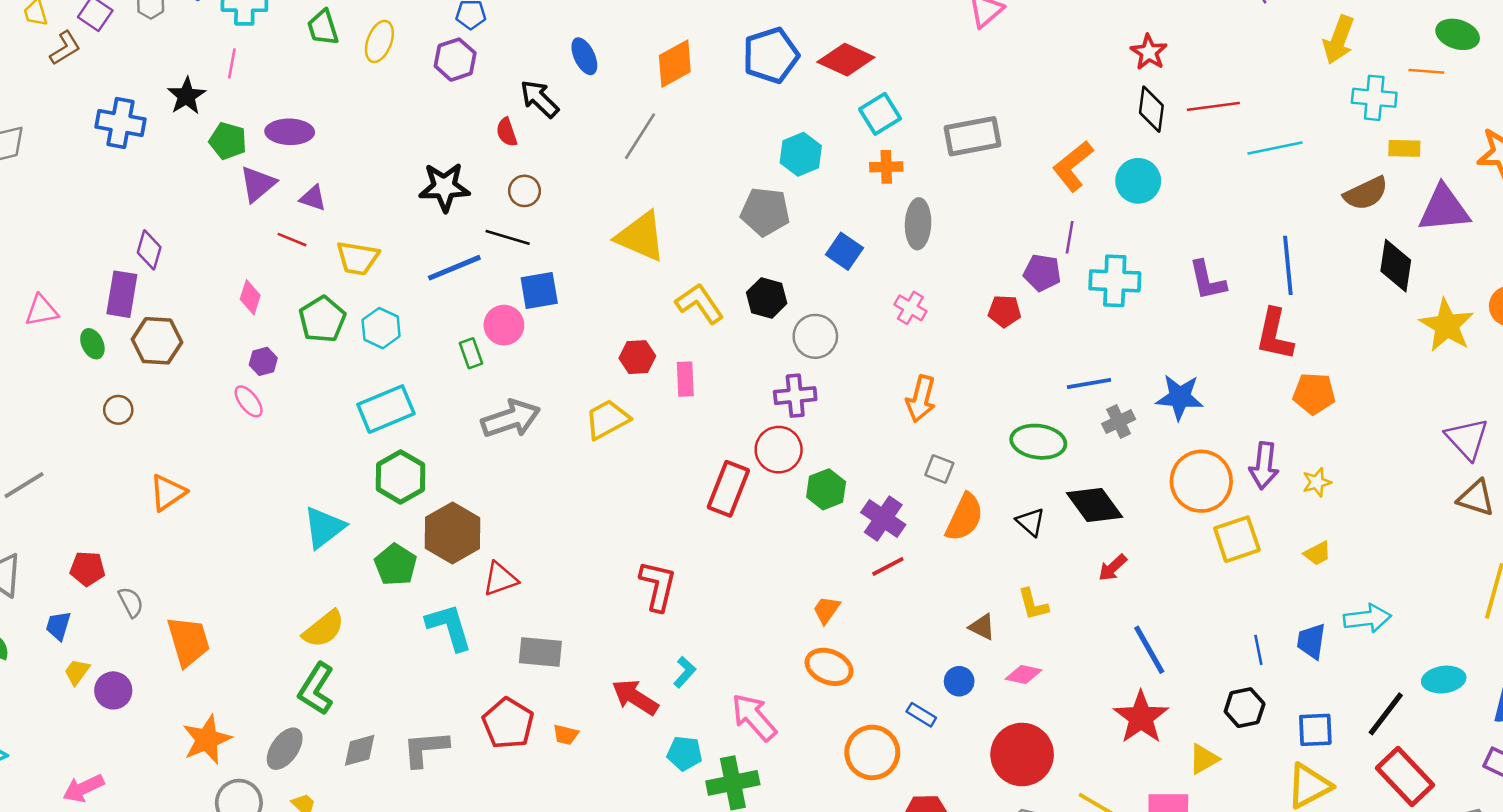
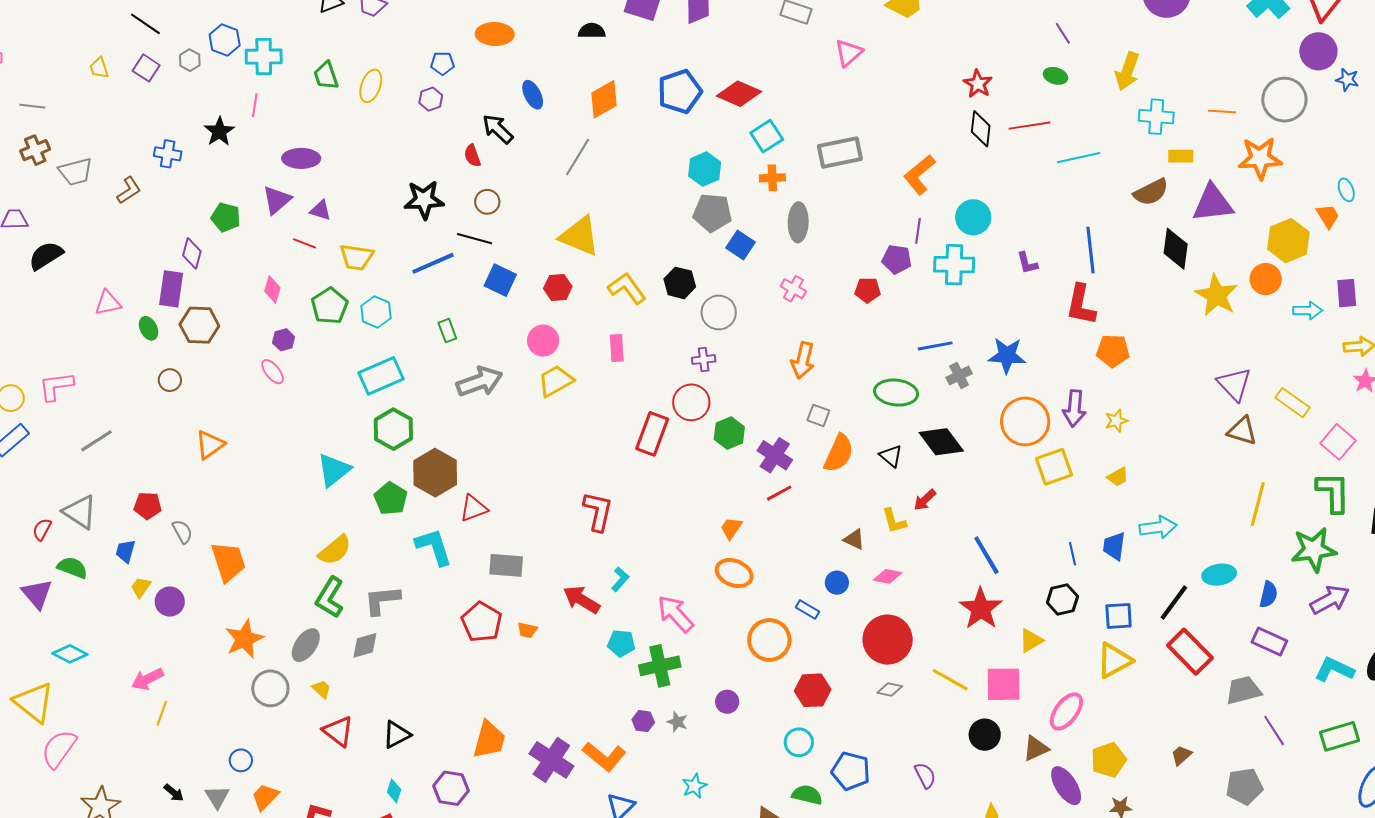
green ellipse: (1458, 34) -> (1055, 76), moved, size x0.7
brown L-shape: (65, 48) -> (129, 190), moved
purple hexagon: (455, 60) -> (431, 99), size x0.7
orange line: (1426, 71) -> (1222, 111), moved
blue cross: (120, 123) -> (168, 154), size x0.7
green pentagon: (228, 141) -> (226, 217), moved
cyan circle: (1138, 181) -> (973, 217), moved
gray pentagon: (765, 212) -> (712, 213), moved
purple L-shape: (1207, 280) -> (1027, 263), size x0.7
blue square: (539, 290) -> (500, 280), turned 36
pink circle: (504, 325) -> (543, 341), moved
red hexagon: (637, 357) -> (558, 288), moved
purple cross: (795, 396) -> (704, 360), size x0.7
red arrow: (1113, 568) -> (925, 500), moved
gray L-shape: (425, 749) -> (382, 600), moved

